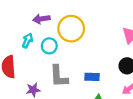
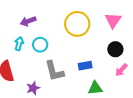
yellow circle: (71, 29) -> (77, 24), moved

